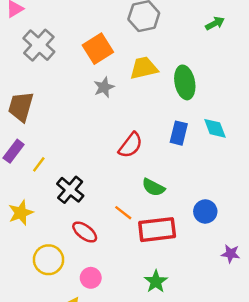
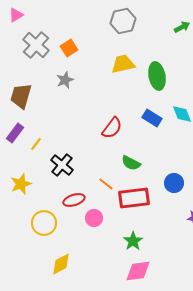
orange square: (98, 49) -> (69, 48), moved, size x0.7
gray star: (104, 87) -> (65, 80), moved
blue rectangle: (179, 133) -> (152, 118), turned -72
red ellipse: (85, 232) -> (74, 200), turned -55
pink circle: (91, 278) -> (94, 218), moved

